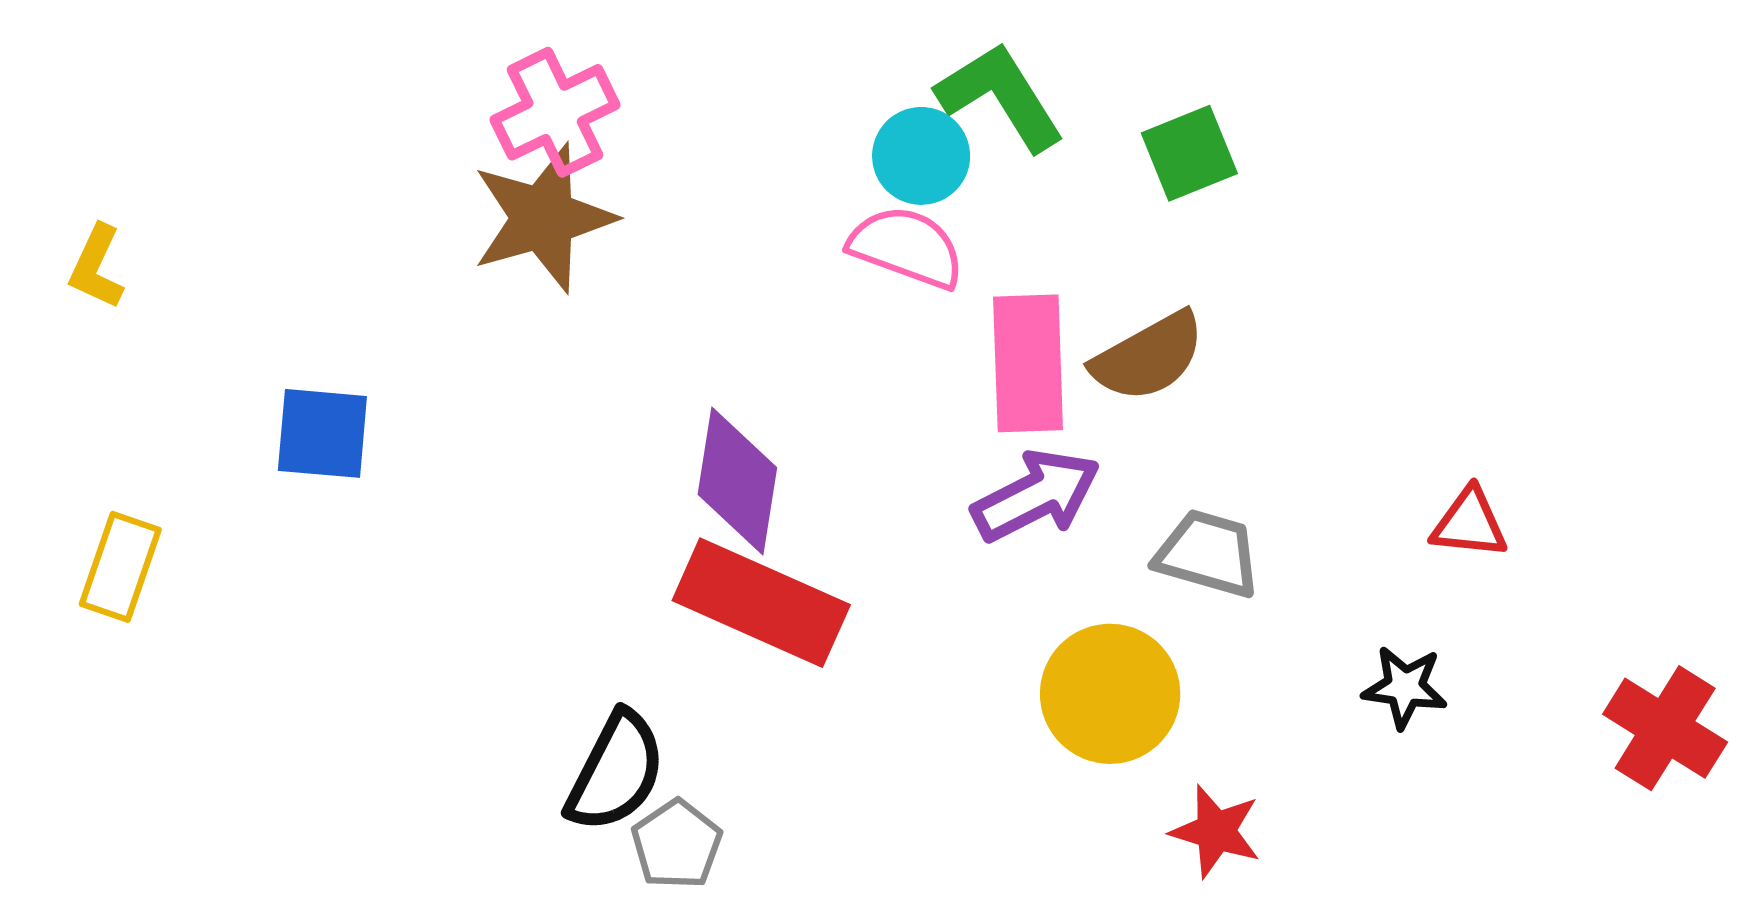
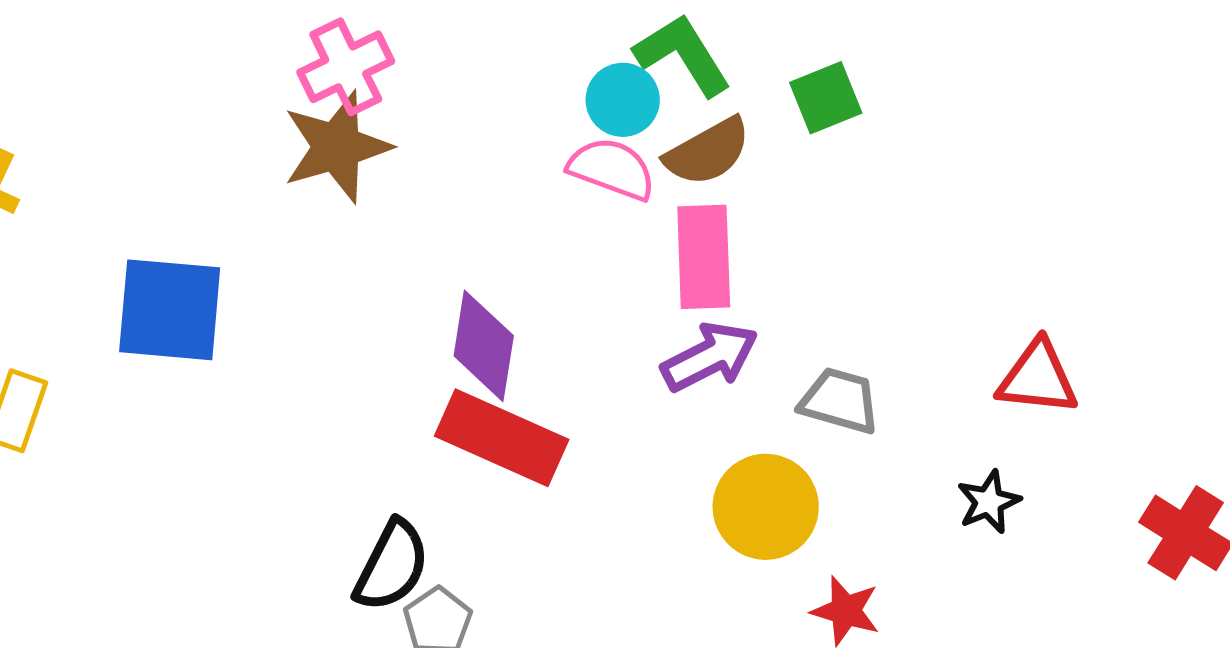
brown semicircle: (1148, 357) -> (708, 152), moved
blue square: (322, 433) -> (170, 310), size x1.5
red triangle: (1470, 523) -> (1038, 378), size x1.4
black star: (1405, 687) -> (989, 502), turned -30

